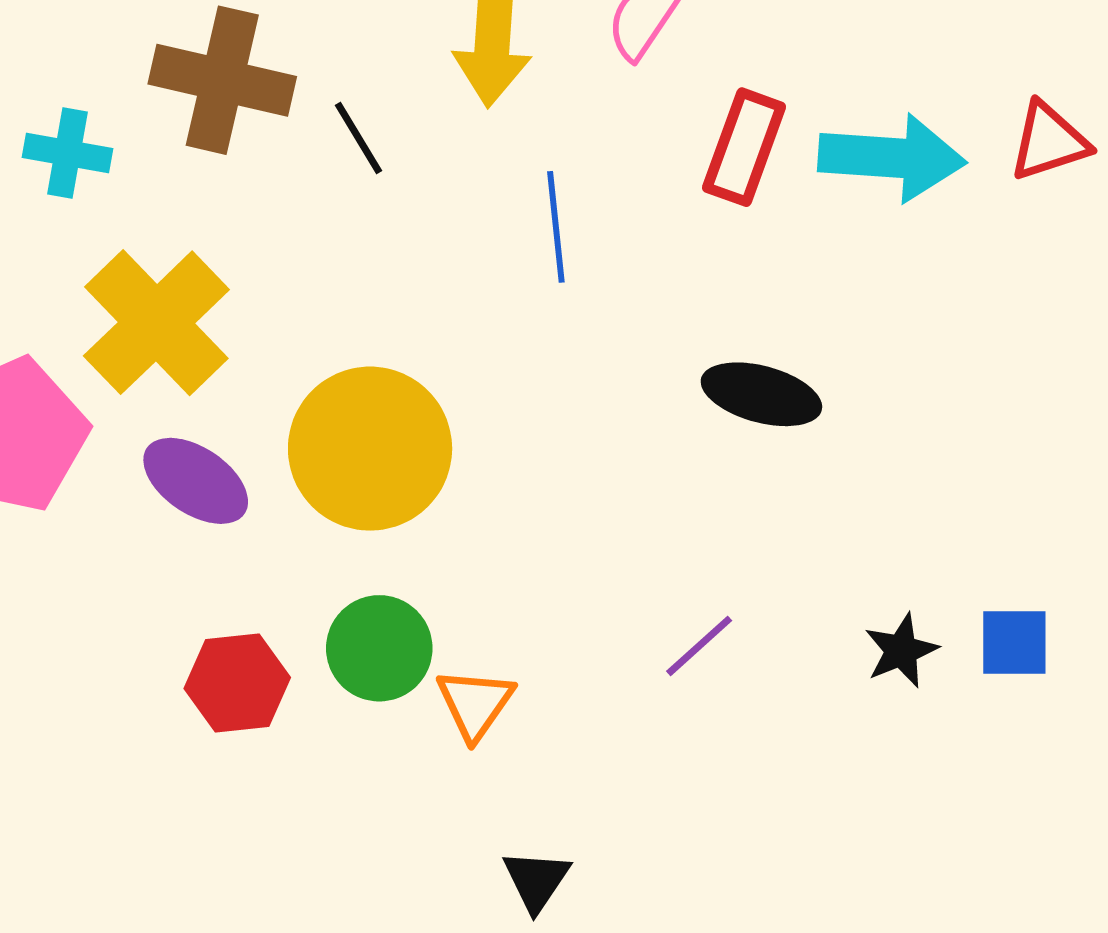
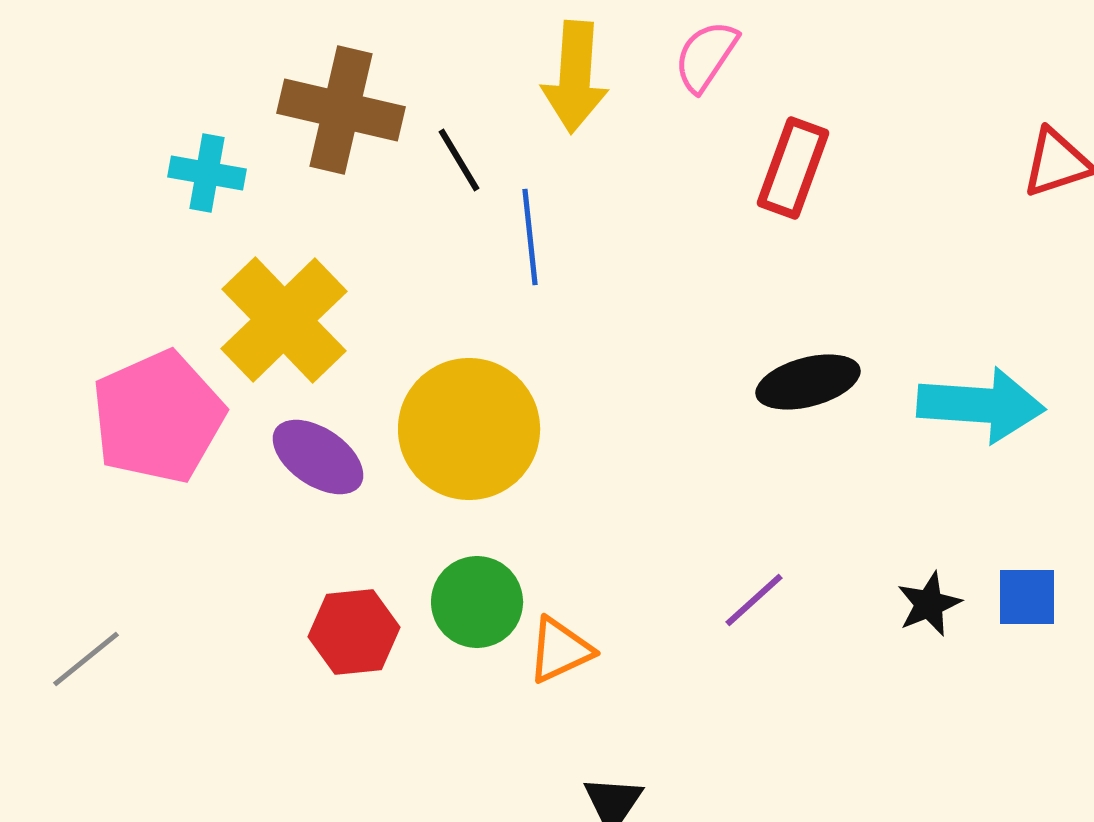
cyan arrow: (892, 158) -> (981, 405), moved
blue line: (556, 227) -> (530, 237), moved
black ellipse: (761, 394) -> (808, 382), turned -30
orange triangle: (475, 704) -> (560, 650), turned 30

